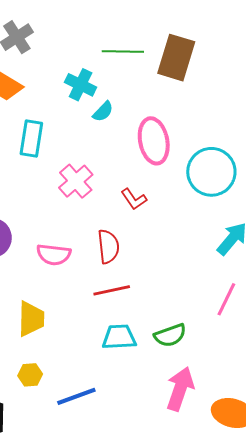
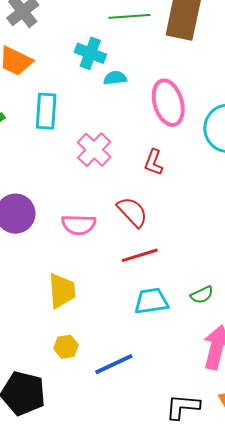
cyan semicircle: (103, 112) -> (115, 78), turned -135
red L-shape: (134, 199) -> (154, 162), turned 60
red semicircle: (108, 247) -> (132, 212), turned -32
green semicircle: (170, 335) -> (202, 295), size x0.7

